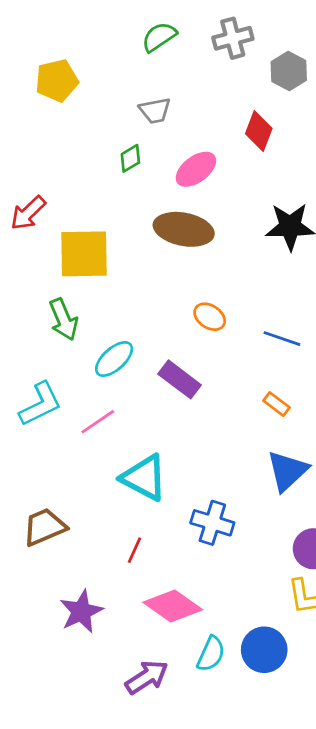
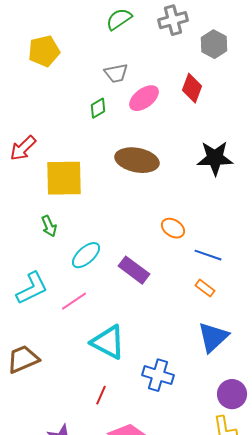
pink ellipse: (196, 169) -> (144, 98), moved
orange ellipse: (210, 317) -> (173, 228), moved
green arrow: (64, 319) -> (49, 226), size x0.7
blue line: (282, 339) -> (208, 255), moved
brown trapezoid: (44, 527) -> (23, 359), moved

